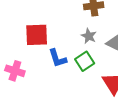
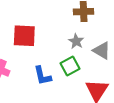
blue L-shape: (58, 58) -> (42, 76), moved

